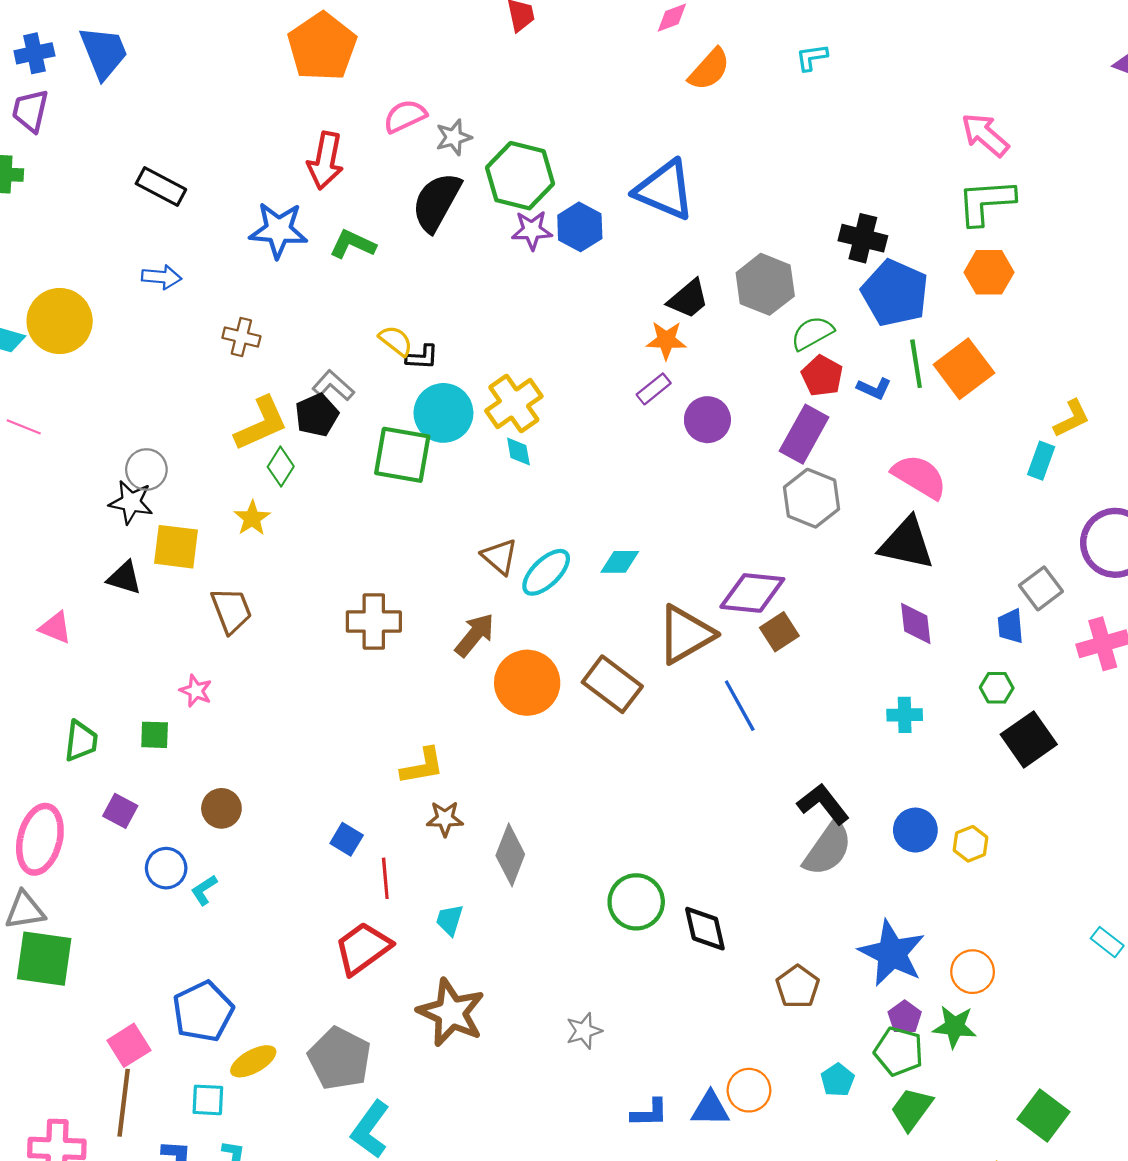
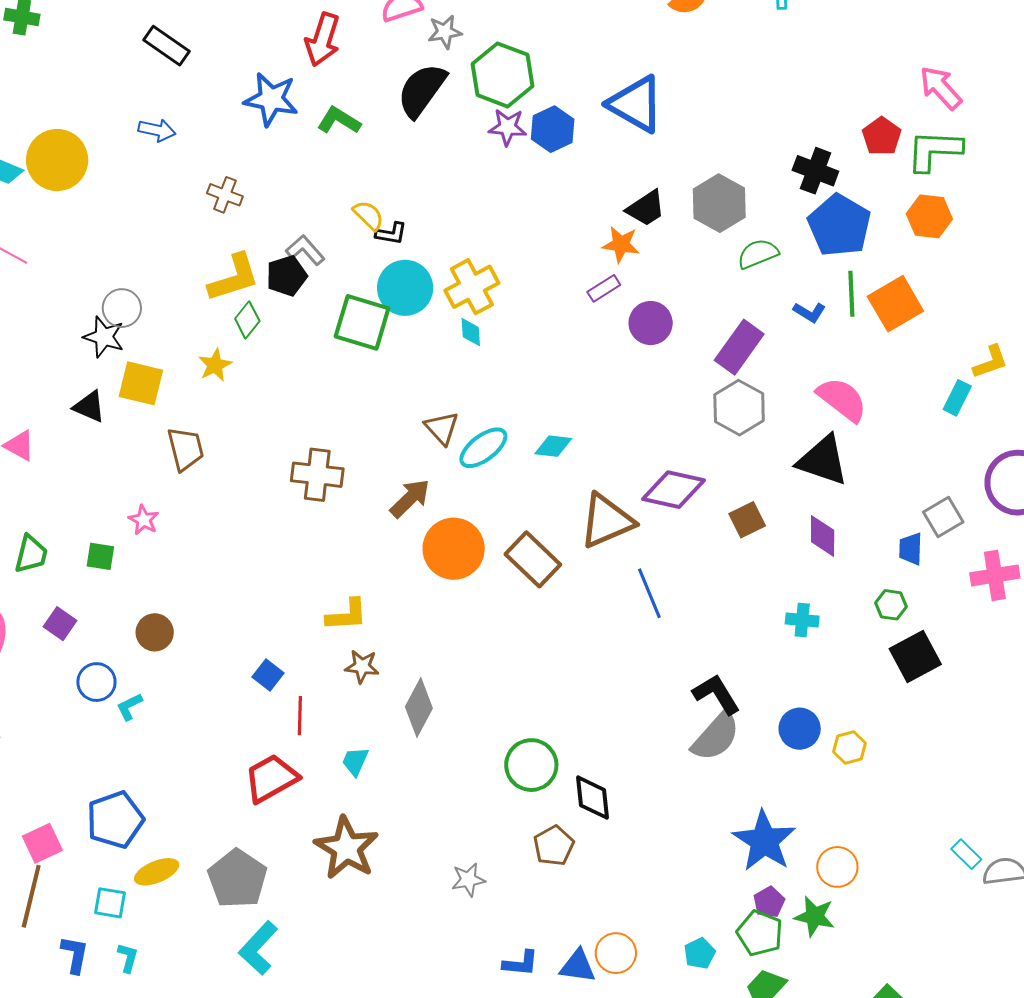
red pentagon: (822, 376) -> (882, 136), moved
brown square: (779, 632) -> (747, 520), moved
brown pentagon: (798, 987) -> (554, 846), moved

